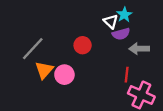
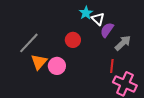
cyan star: (124, 15) -> (86, 13), moved
purple semicircle: (121, 34) -> (107, 30), turned 140
gray arrow: (139, 49) -> (123, 43), turned 138

